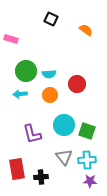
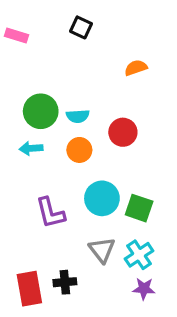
orange semicircle: (86, 30) -> (136, 68), moved, turned -56
pink rectangle: (11, 39) -> (16, 35), moved
cyan cross: (87, 160) -> (139, 255), turned -30
red rectangle: (17, 169) -> (29, 289), moved

